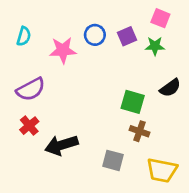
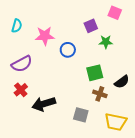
blue circle: (95, 35) -> (68, 50), moved
green star: (155, 46) -> (106, 42), moved
black semicircle: (170, 88) -> (122, 82), moved
green square: (133, 102) -> (95, 73), turned -30

